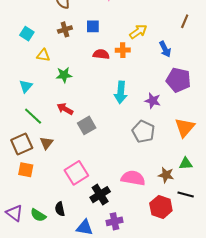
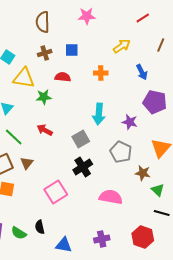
yellow arrow: (138, 32) -> (122, 46), moved
red semicircle: (101, 54) -> (63, 77), moved
yellow triangle: (43, 55) -> (24, 78), size x1.6
gray square: (87, 125) -> (81, 139), moved
green triangle: (186, 164) -> (158, 190), moved, turned 48
brown star: (166, 175) -> (143, 173), moved
black cross: (100, 195) -> (83, 167), moved
red hexagon: (161, 207) -> (143, 237), moved
purple cross: (115, 221) -> (102, 239), moved

